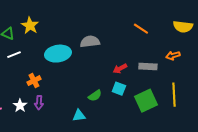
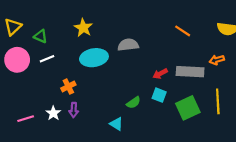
yellow star: (30, 26) -> (83, 28), moved
gray rectangle: (148, 67) -> (190, 72), size x1.4
cyan triangle: (79, 116) -> (116, 124), turned 40

